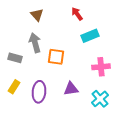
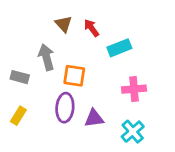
red arrow: (77, 14) -> (91, 28), moved
brown triangle: (37, 15) -> (64, 24), moved
purple ellipse: (39, 92) -> (65, 108), moved

